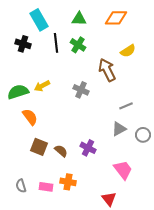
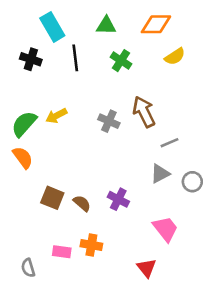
green cross: (78, 45) -> (121, 61), moved
yellow semicircle: (128, 51) -> (175, 57), moved
brown arrow: (107, 70) -> (144, 112), moved
green semicircle: (18, 92) -> (24, 124), turned -30
orange semicircle: (30, 117) -> (23, 157), moved
gray semicircle: (21, 186) -> (28, 268), moved

